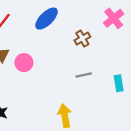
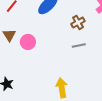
gray line: (84, 75) -> (79, 46), moved

